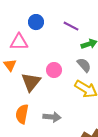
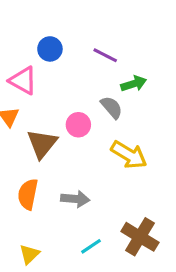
pink triangle: (19, 42) -> (23, 81), turned 30
gray semicircle: (84, 65) -> (112, 107), moved

